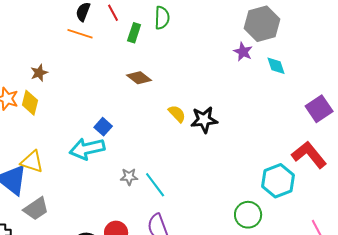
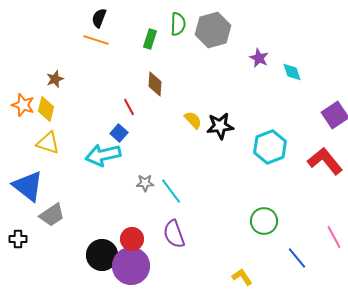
red line: (113, 13) -> (129, 107), moved
gray hexagon: (262, 24) -> (213, 30), moved
brown diamond: (139, 78) -> (155, 84), turned 55
yellow triangle: (32, 162) -> (48, 143), moved
cyan hexagon: (278, 181) -> (270, 147), moved

